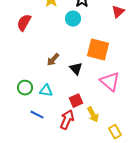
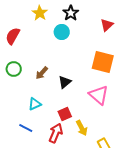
orange square: (98, 50) -> (103, 62), moved
black triangle: (76, 69) -> (65, 82), turned 32
green circle: (25, 88) -> (14, 69), moved
cyan triangle: (46, 91) -> (35, 104), turned -32

